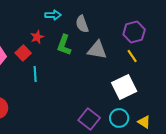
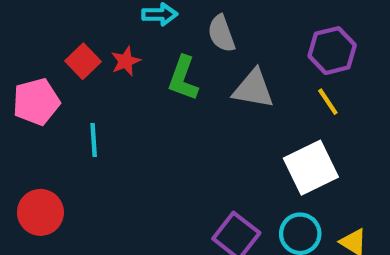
red square: (23, 53) -> (83, 61), moved
cyan line: (35, 74) -> (94, 140), moved

